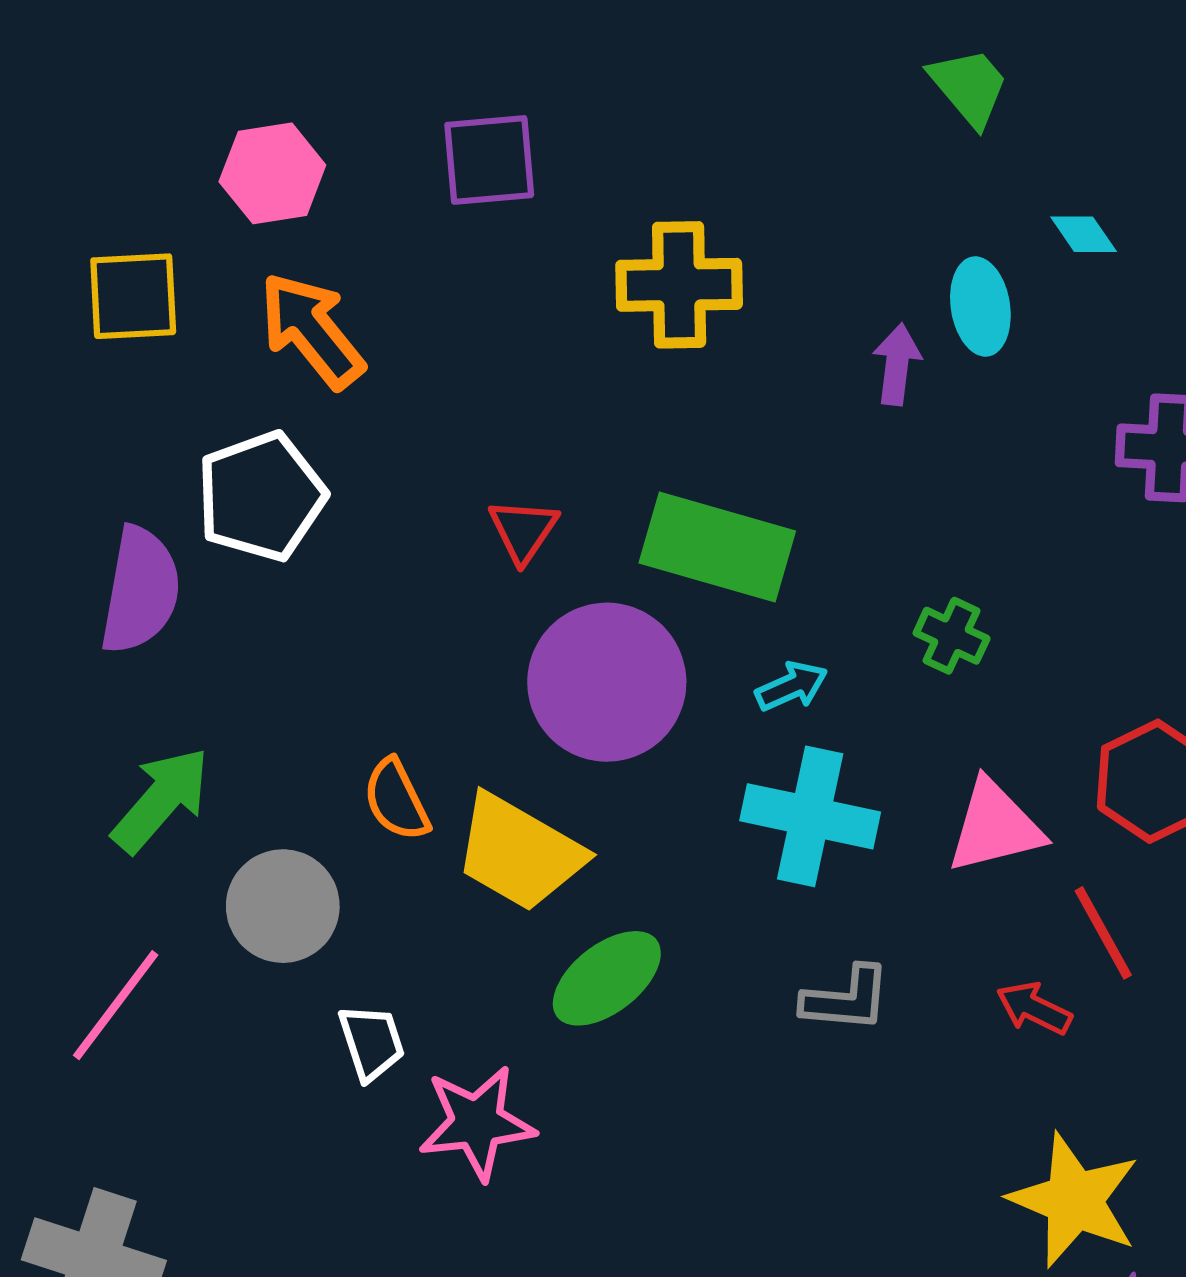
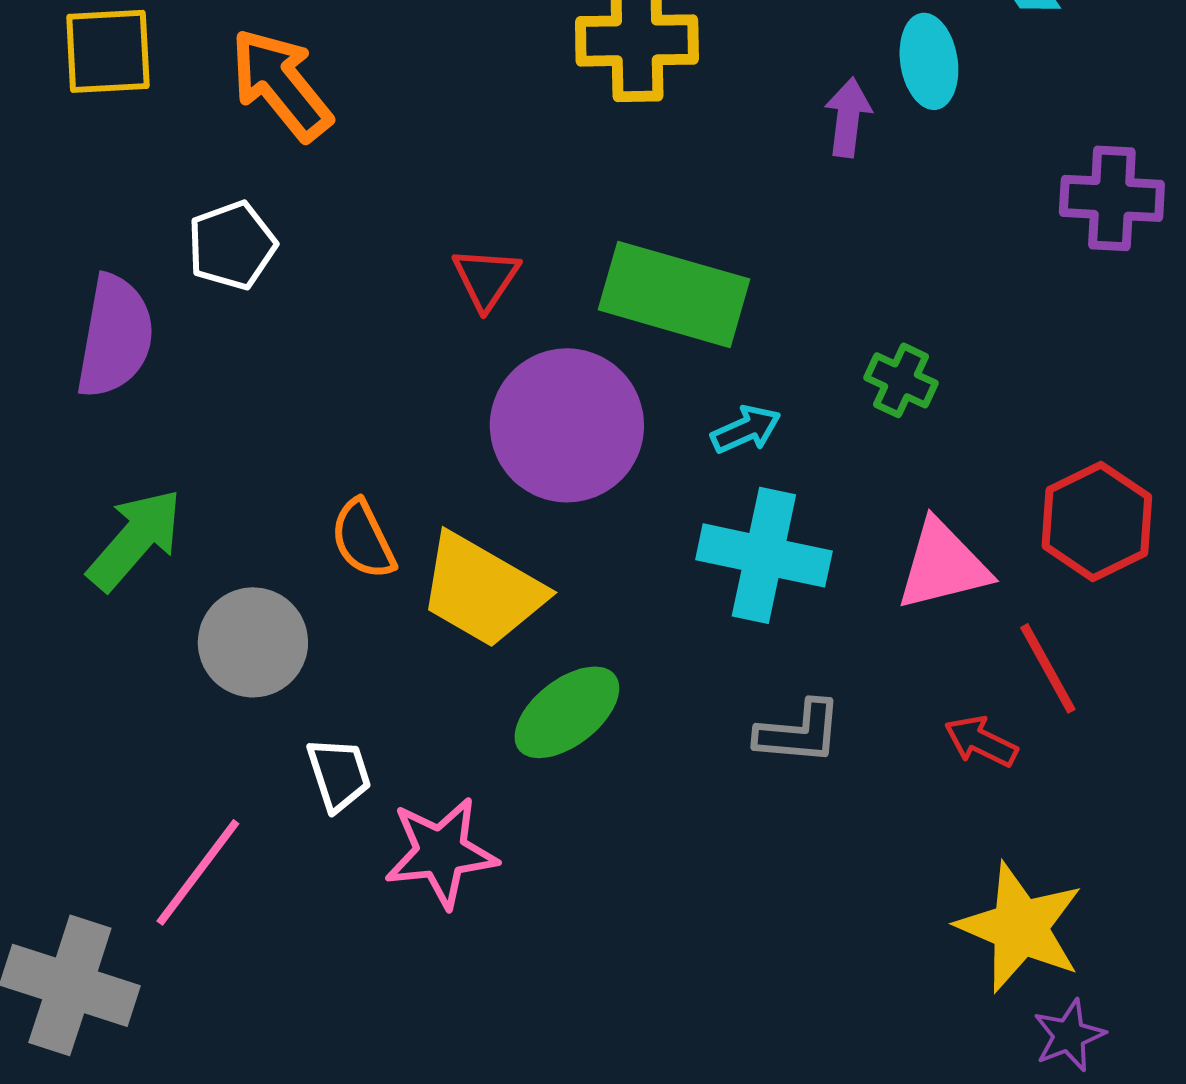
white pentagon: (261, 496) -> (232, 245), size x0.7
pink line: (116, 1005) -> (198, 872), moved

